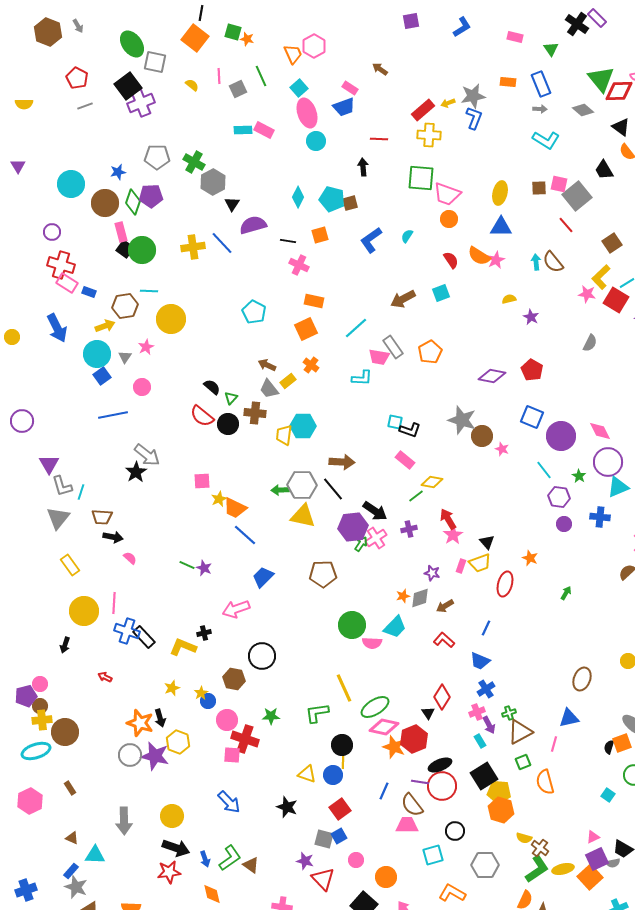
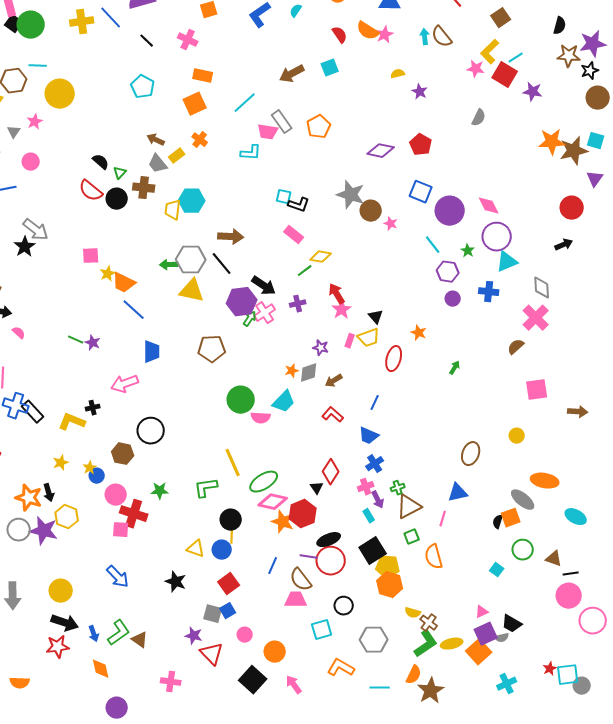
black line: (288, 241) -> (147, 41), moved, turned 35
blue trapezoid: (263, 577) -> (152, 352), turned 135

